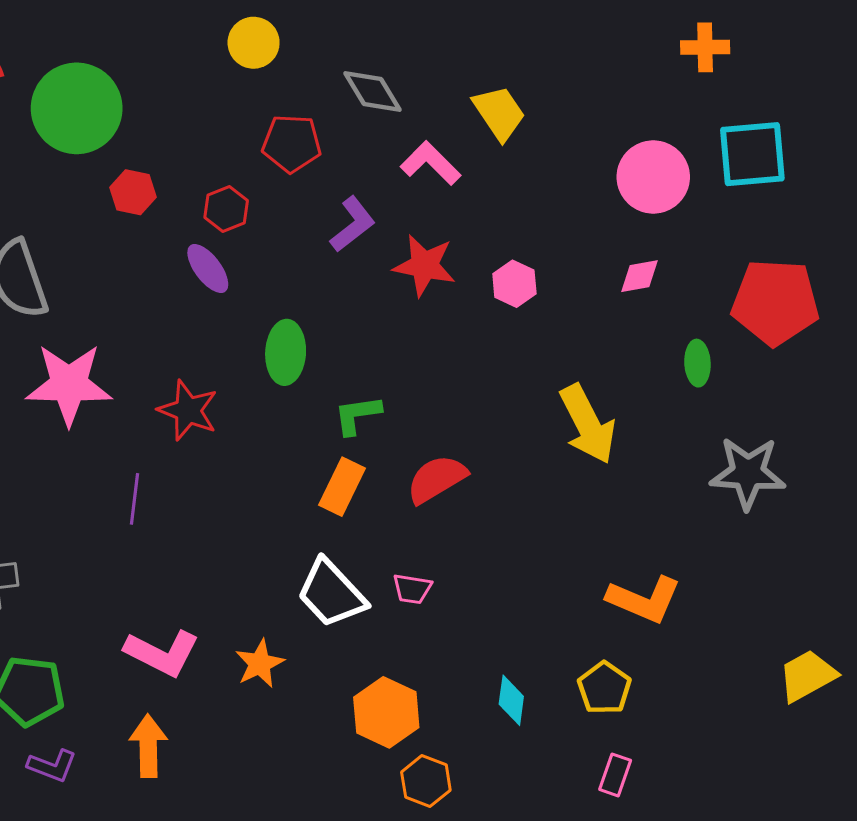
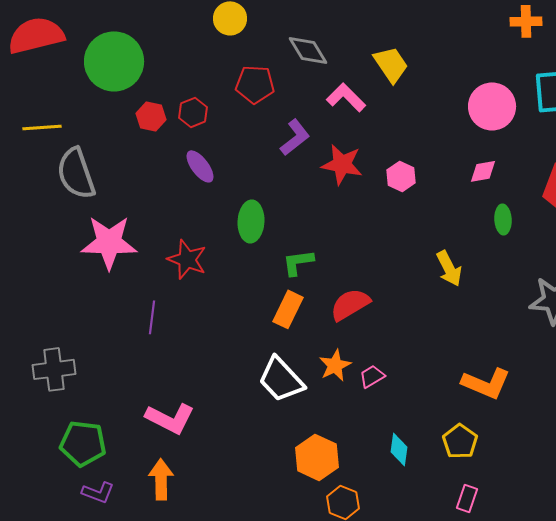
red hexagon: (226, 209) -> (193, 112), moved
green ellipse: (697, 363) -> (503, 219), moved
yellow arrow: (588, 424) -> (449, 268), size x0.7
pink trapezoid: (412, 589) -> (372, 376), moved, turned 140
orange star: (260, 664) -> (335, 365), moved

